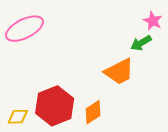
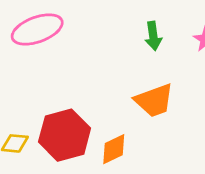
green arrow: (141, 43) -> (153, 36), moved, turned -75

